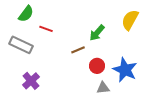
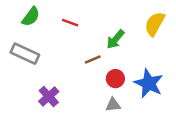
red line: (46, 29) -> (70, 23), moved
purple cross: (31, 81) -> (49, 96), moved
gray triangle: (103, 88) -> (113, 105), moved

